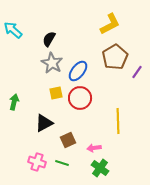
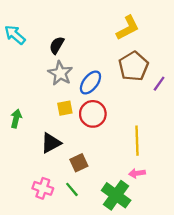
pink arrow: (94, 148) -> (137, 173), moved
green line: (62, 163) -> (72, 189), turned 32
green cross: (100, 168) -> (116, 195), size x1.4

